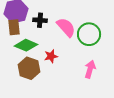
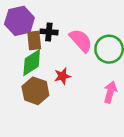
brown rectangle: (14, 27) -> (34, 41), moved
green diamond: (26, 45) -> (32, 63), turned -55

